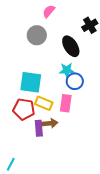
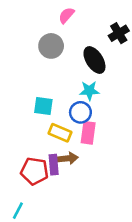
blue circle: (75, 81) -> (80, 112), moved
cyan square: (31, 82) -> (43, 106), size x0.7
red pentagon: (24, 109) -> (34, 171), moved

